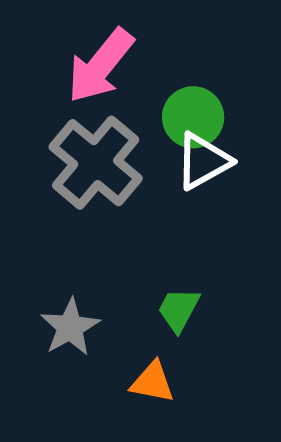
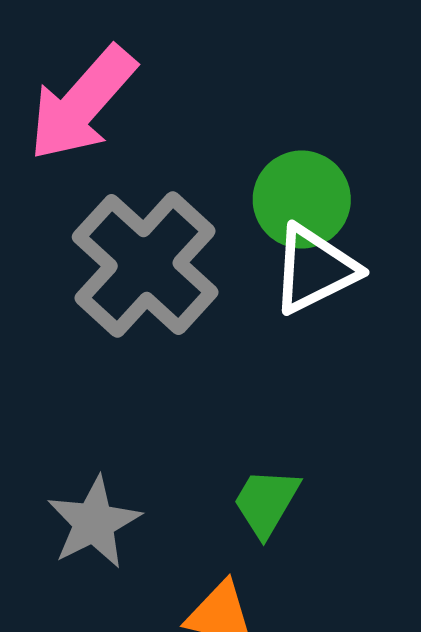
pink arrow: (100, 66) -> (82, 103), moved

